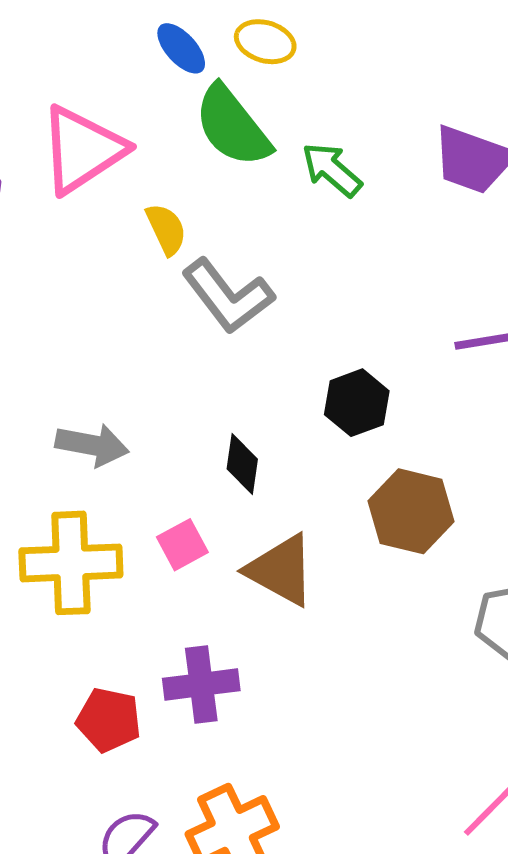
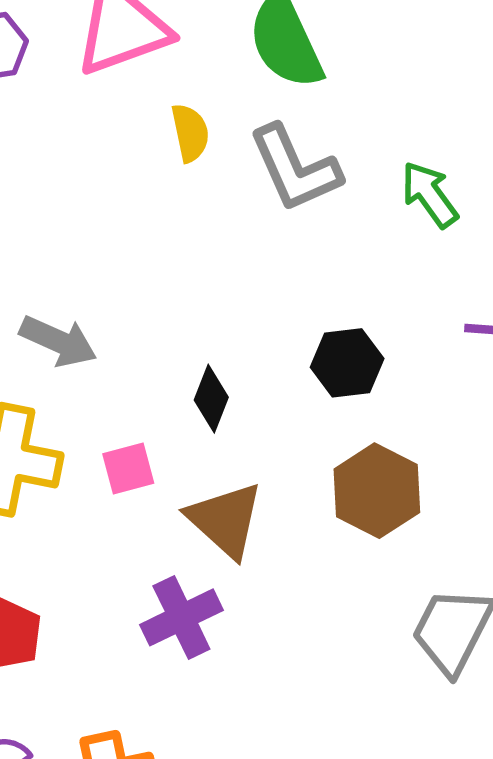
green arrow: (332, 170) -> (430, 194), moved
gray L-shape: (228, 296) -> (295, 168), moved
purple cross: (201, 684) -> (181, 617), moved, turned -32

